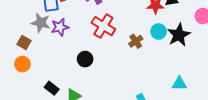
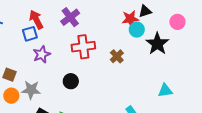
gray star: (41, 23) -> (31, 90), moved
red cross: (103, 26) -> (83, 47), turned -30
cyan circle: (159, 32) -> (137, 30), moved

